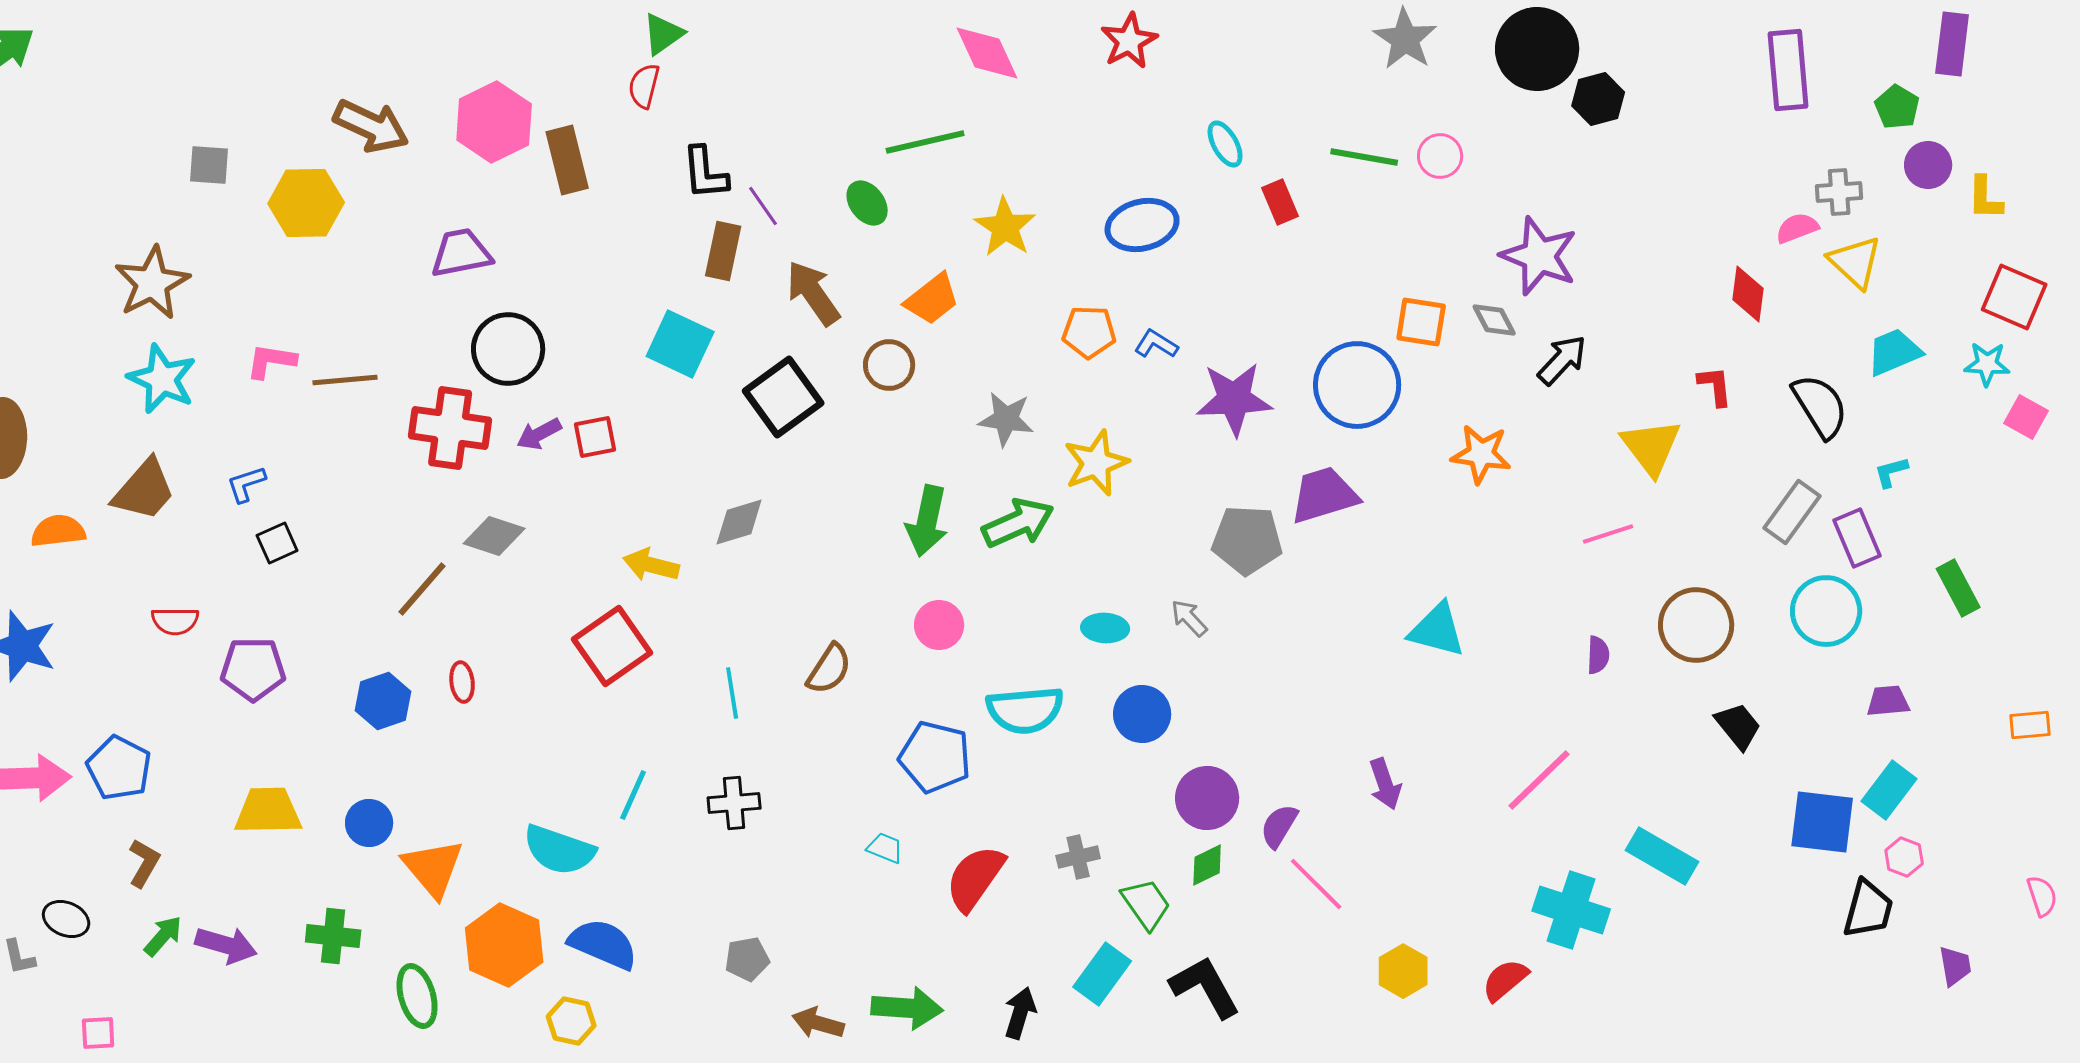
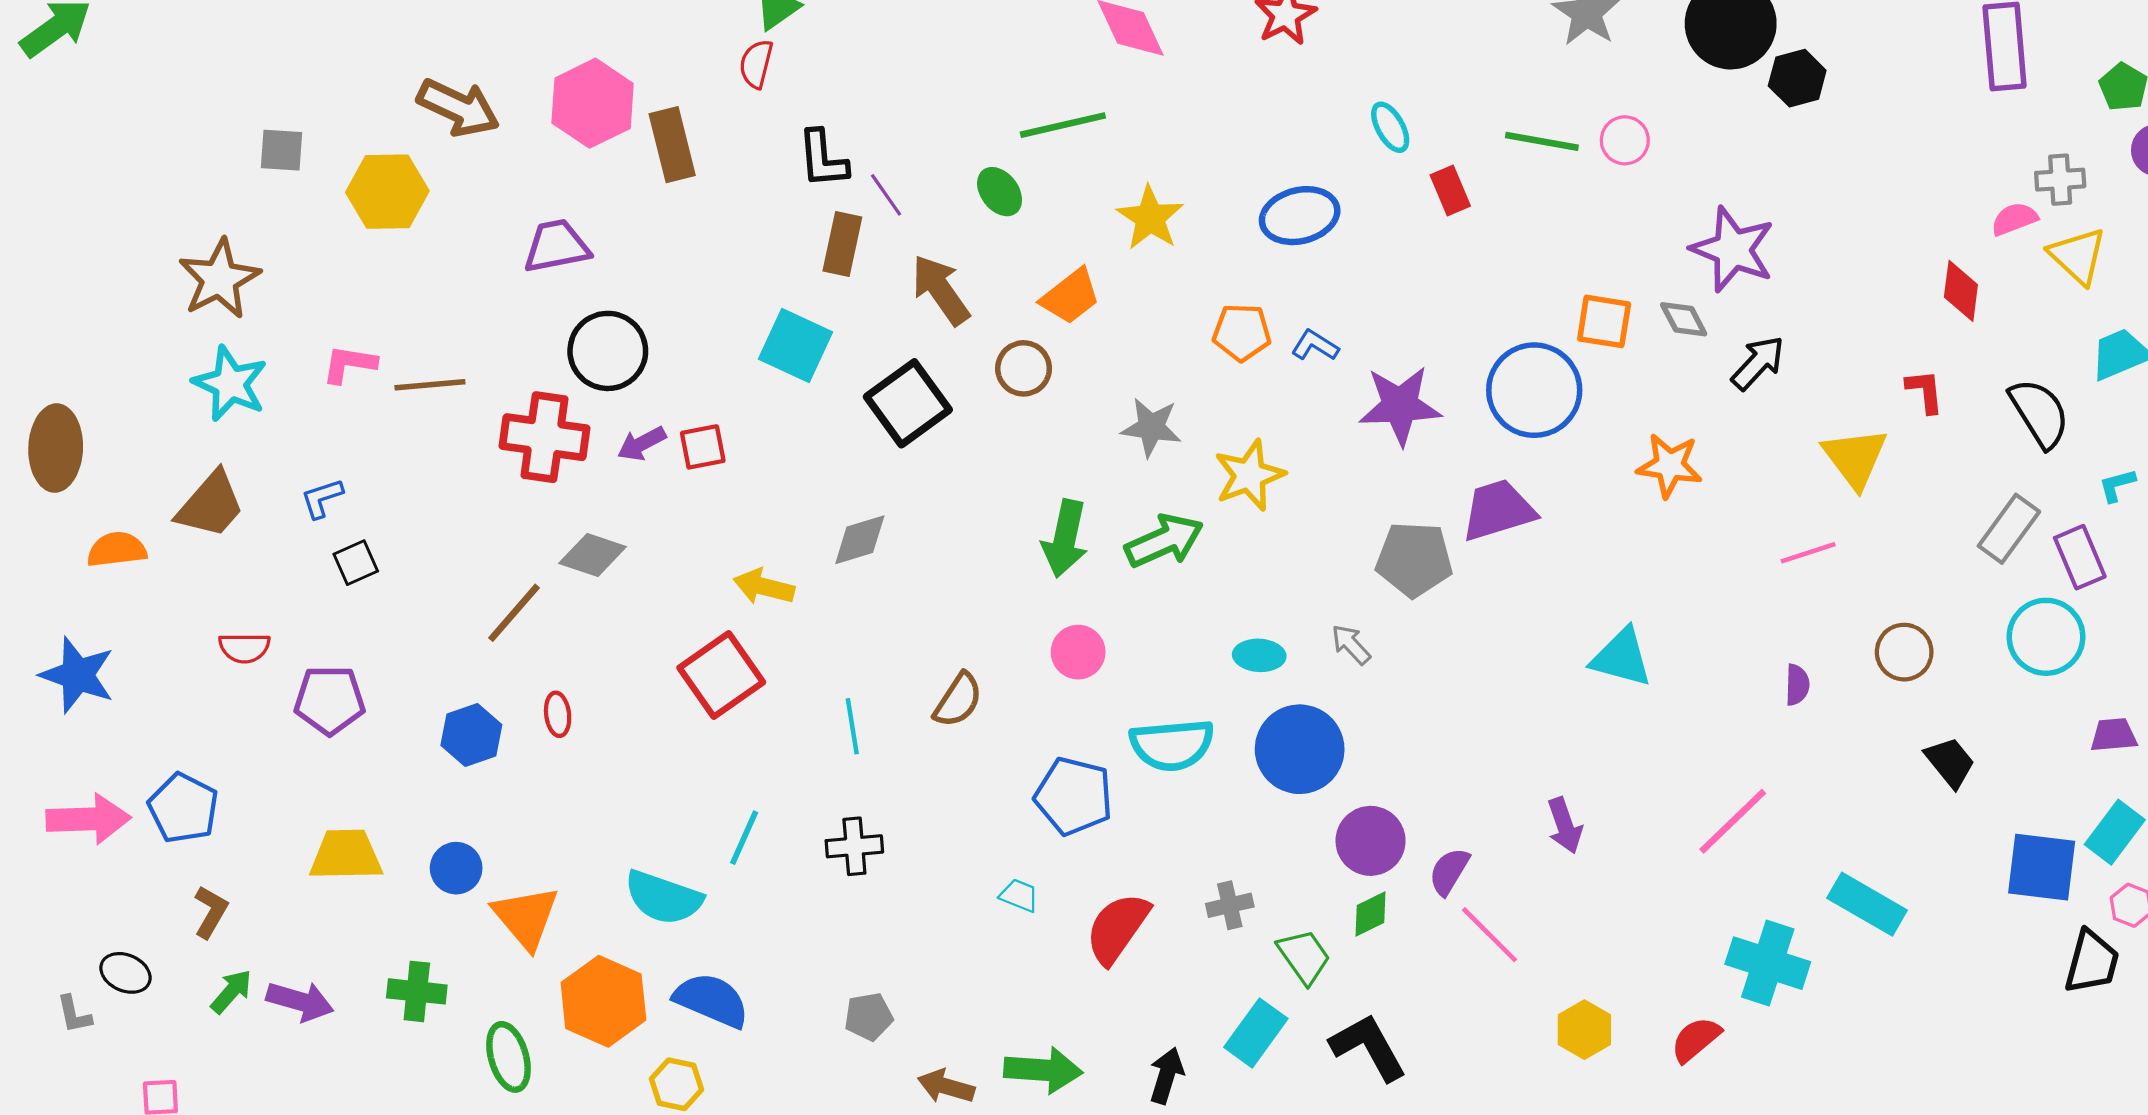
brown circle: (1696, 625) -> (1904, 652), size x0.7
blue circle: (1142, 714) -> (1300, 749), size x1.4

